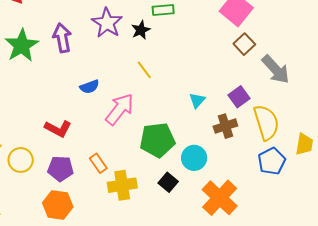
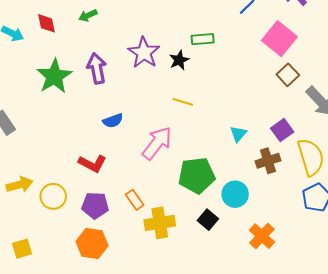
yellow line: (144, 70) -> (183, 102), turned -36
blue semicircle: (89, 87) -> (113, 121), moved
orange cross: (220, 198) -> (262, 236), size x0.7

